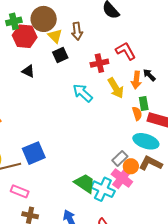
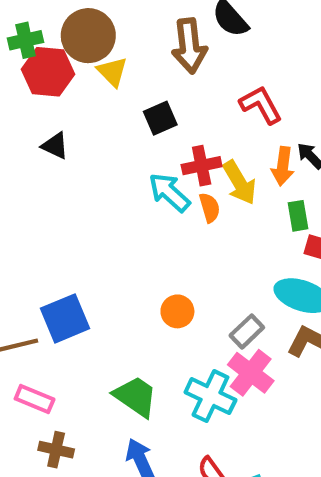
brown arrow: (77, 31) -> (189, 46), moved, size x1.4
black square: (60, 55) -> (160, 118), moved
red cross: (99, 63) -> (202, 166), moved
orange semicircle: (137, 114) -> (210, 208), moved
orange circle: (131, 166) -> (177, 311), moved
green trapezoid: (85, 183) -> (136, 396), moved

